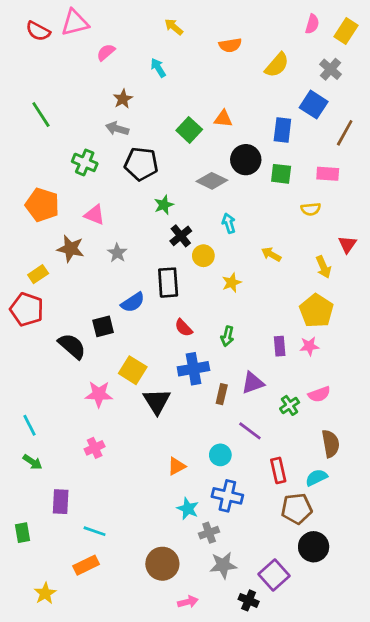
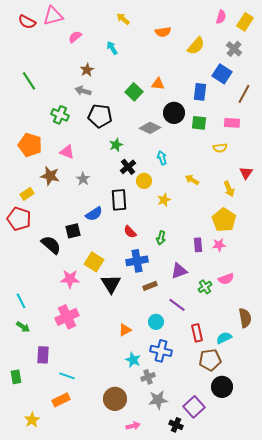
brown rectangle: (222, 394) -> (150, 286), moved, turned 56
brown semicircle: (331, 444) -> (245, 318), moved
pink cross: (95, 448) -> (67, 317), size x1.6

